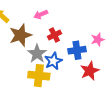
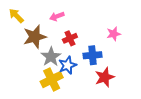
pink star: (98, 39) -> (114, 34), moved
yellow cross: (39, 76) -> (52, 80), turned -35

